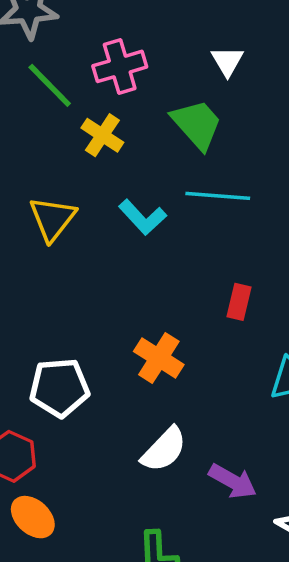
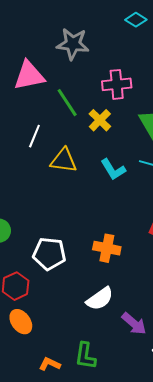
green line: (50, 85) -> (67, 103), moved
yellow triangle: (52, 219) -> (64, 160), turned 48
orange cross: (159, 358) -> (107, 248), turned -32

